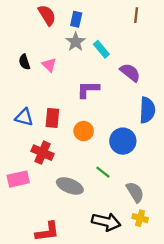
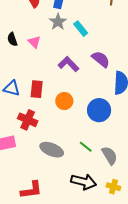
purple semicircle: (130, 72) -> (101, 59), moved
purple L-shape: (88, 89) -> (69, 64), turned 45
green line: (103, 172) -> (86, 147), moved
yellow cross: (140, 218) -> (113, 187), moved

